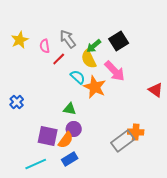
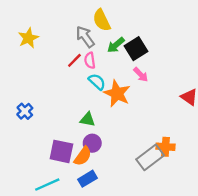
black square: (119, 41) -> (136, 49), moved
pink semicircle: (45, 46) -> (90, 60), moved
yellow semicircle: (89, 59) -> (102, 20), moved
pink arrow: (115, 71) -> (141, 75), size x0.6

